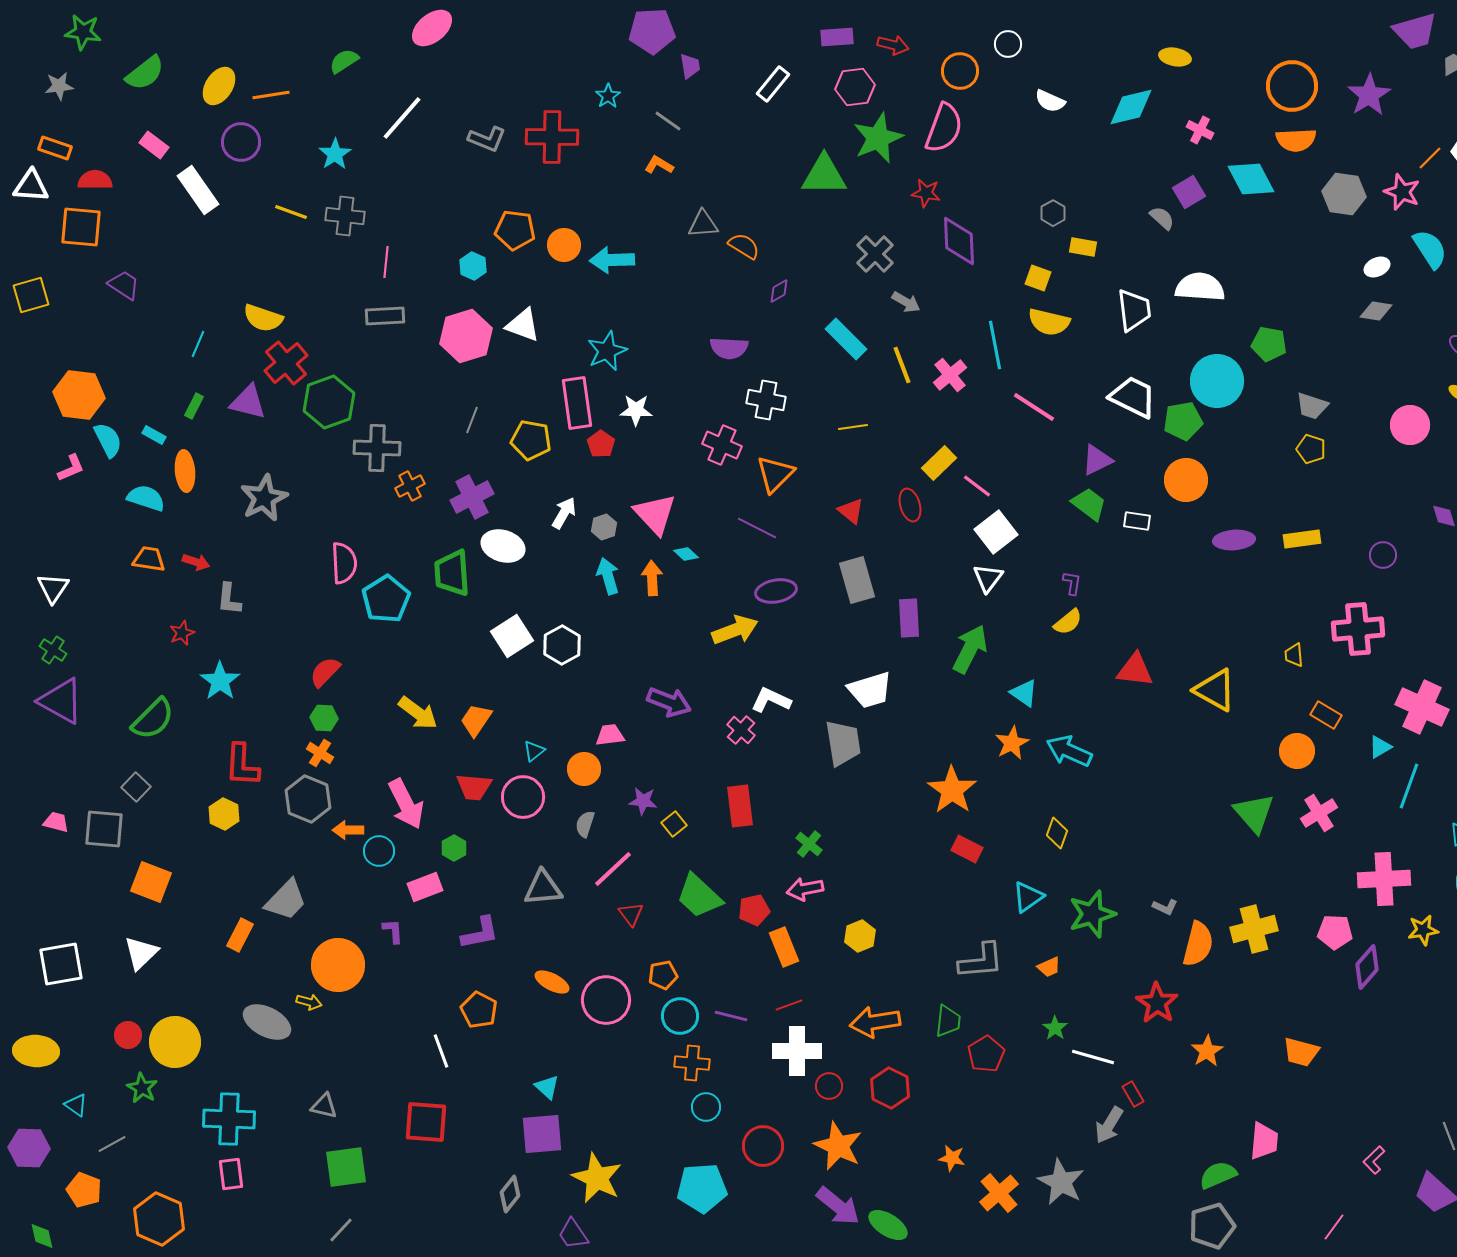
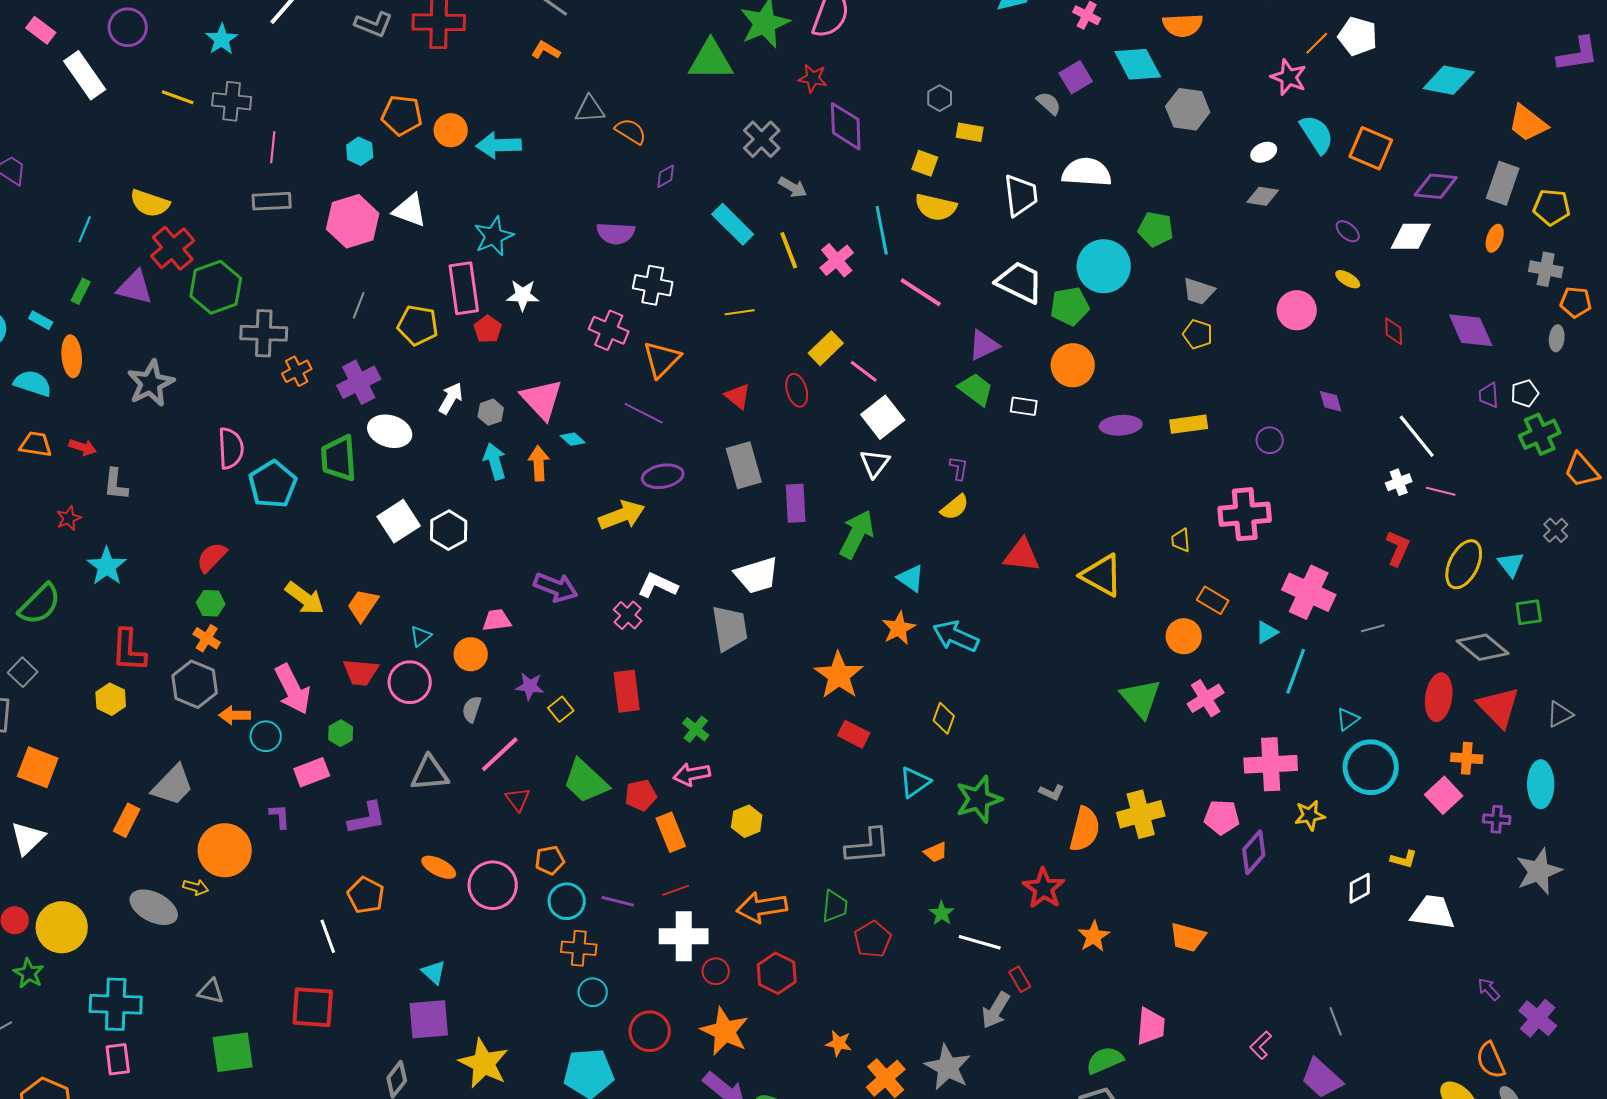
gray hexagon: (1344, 194) -> (1188, 109), moved

